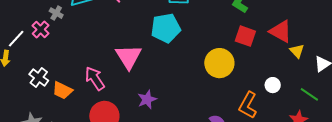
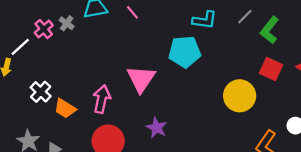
pink cross: (41, 30) -> (44, 29), moved
pink arrow: (95, 79) -> (102, 99), turned 40
purple star: (147, 99) -> (157, 128), turned -30

